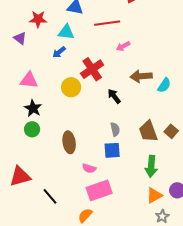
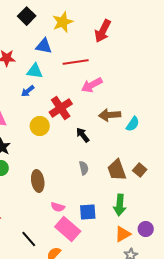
pink arrow: (123, 46) -> (92, 85), size x1.5
blue square: (112, 150) -> (88, 212), moved
pink rectangle: (99, 190) -> (68, 229), turned 60
black line: (50, 196) -> (29, 239), moved

